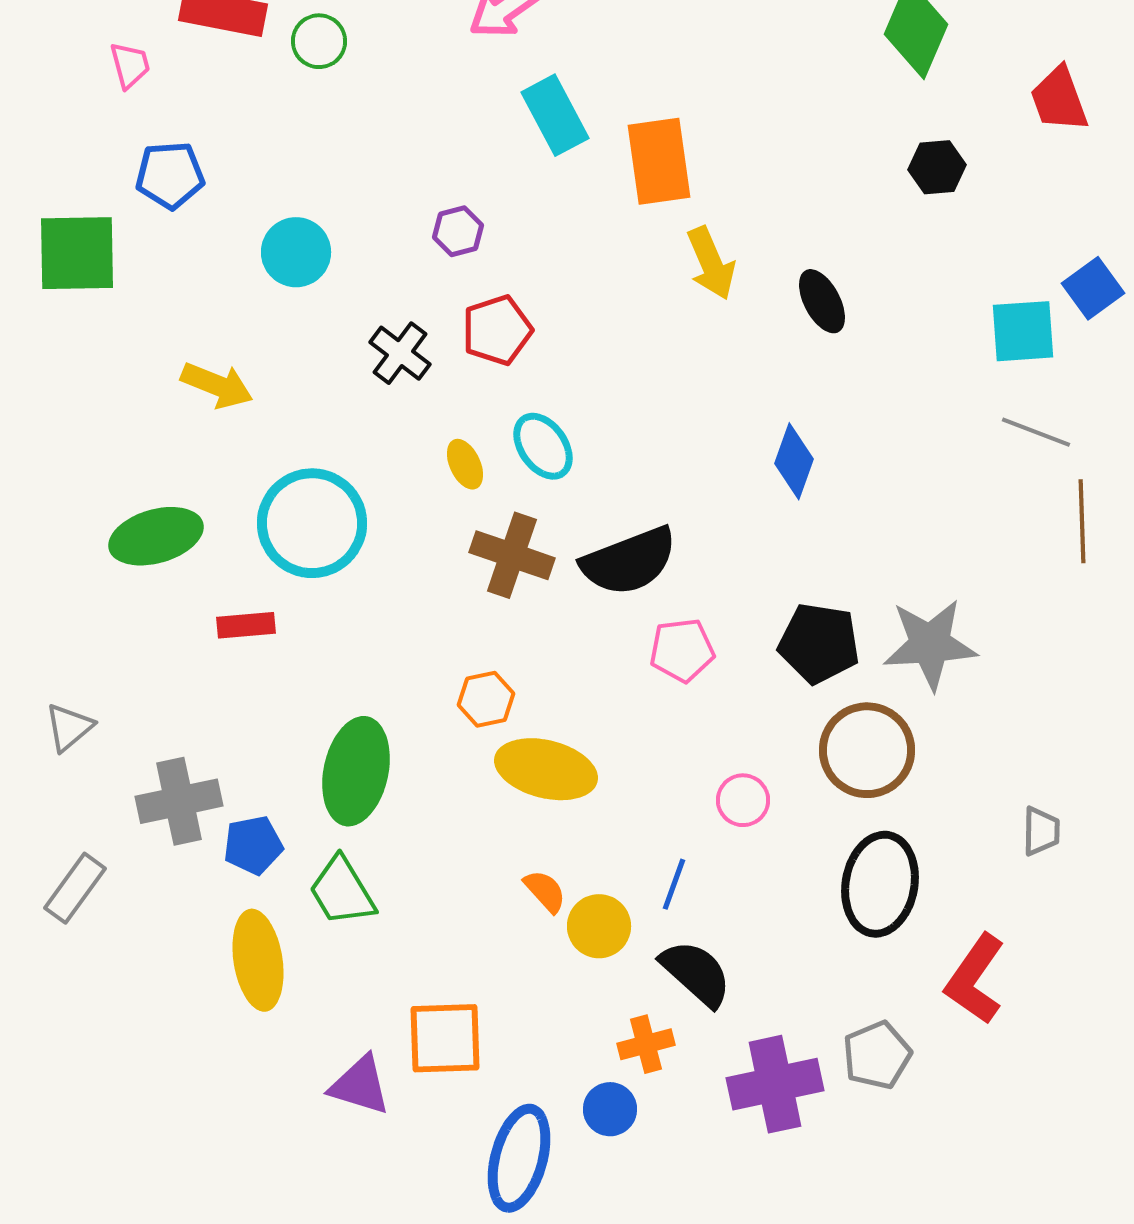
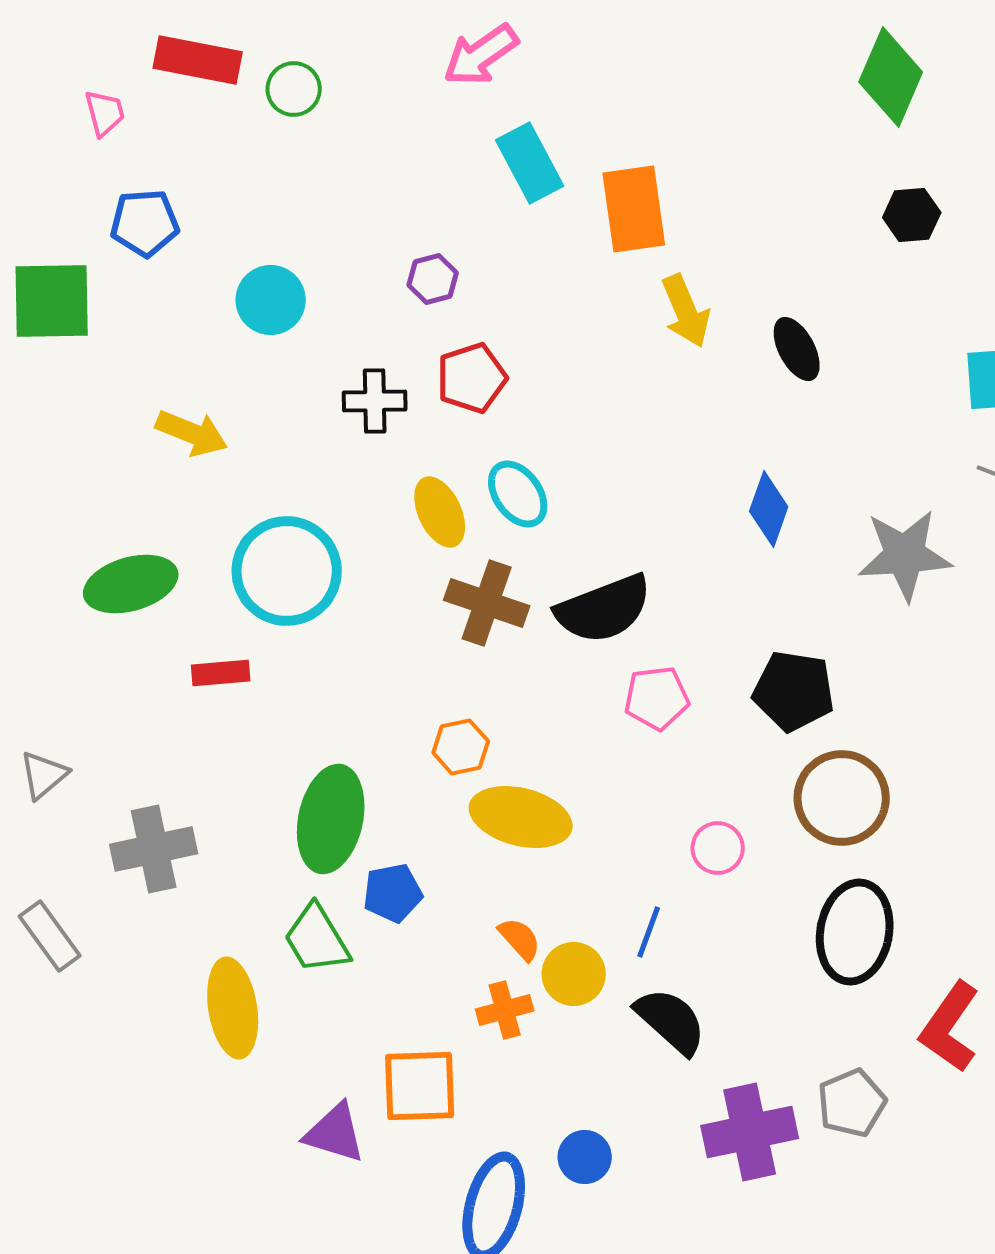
black cross: (400, 353) -> (375, 401), turned -38
yellow ellipse: (465, 464) -> (440, 512), size x1.4
gray star: (930, 644) -> (905, 555), moved
blue pentagon: (253, 845) -> (393, 893), moved
gray rectangle: (75, 888) -> (50, 936), turned -72
orange cross: (646, 1044) -> (505, 1010), moved

